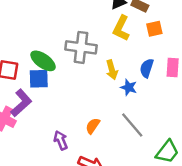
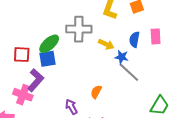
green ellipse: (43, 61) -> (49, 44), turned -70
yellow arrow: (112, 70) -> (106, 44), turned -42
gray line: (132, 125) -> (129, 72), moved

